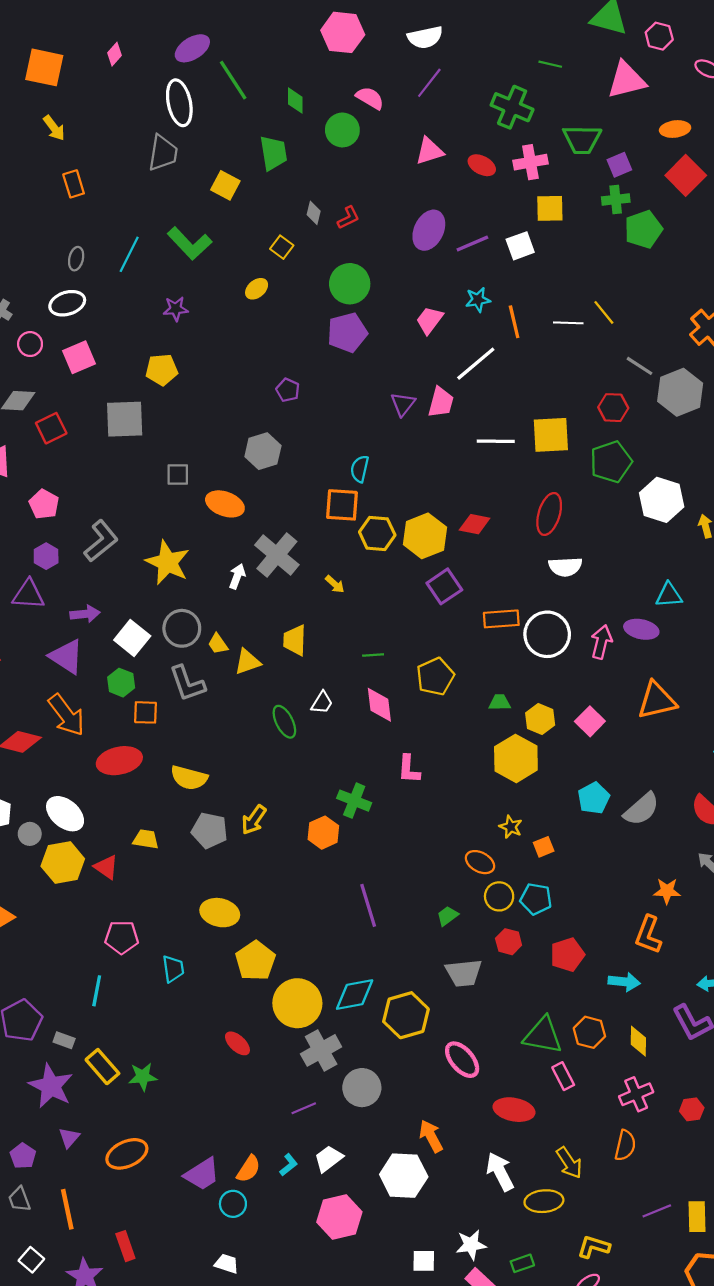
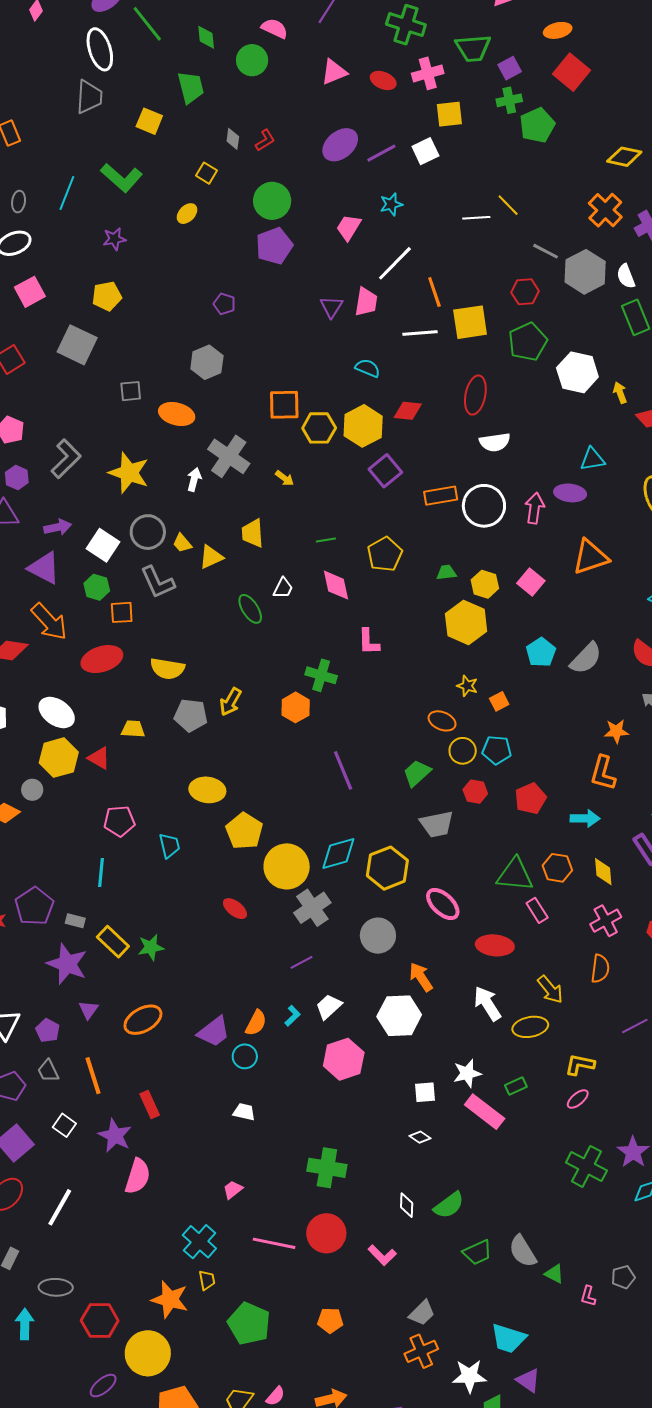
purple ellipse: (429, 230) -> (340, 145), turned 30
orange line: (514, 322) -> (434, 292), moved
gray square: (125, 419) -> (77, 345), turned 33
cyan semicircle: (360, 469) -> (368, 368), moved, turned 105
gray circle: (30, 834) -> (32, 790), moved
green trapezoid: (447, 916) -> (417, 773), size x1.4
gray circle: (362, 1088) -> (378, 936), moved

